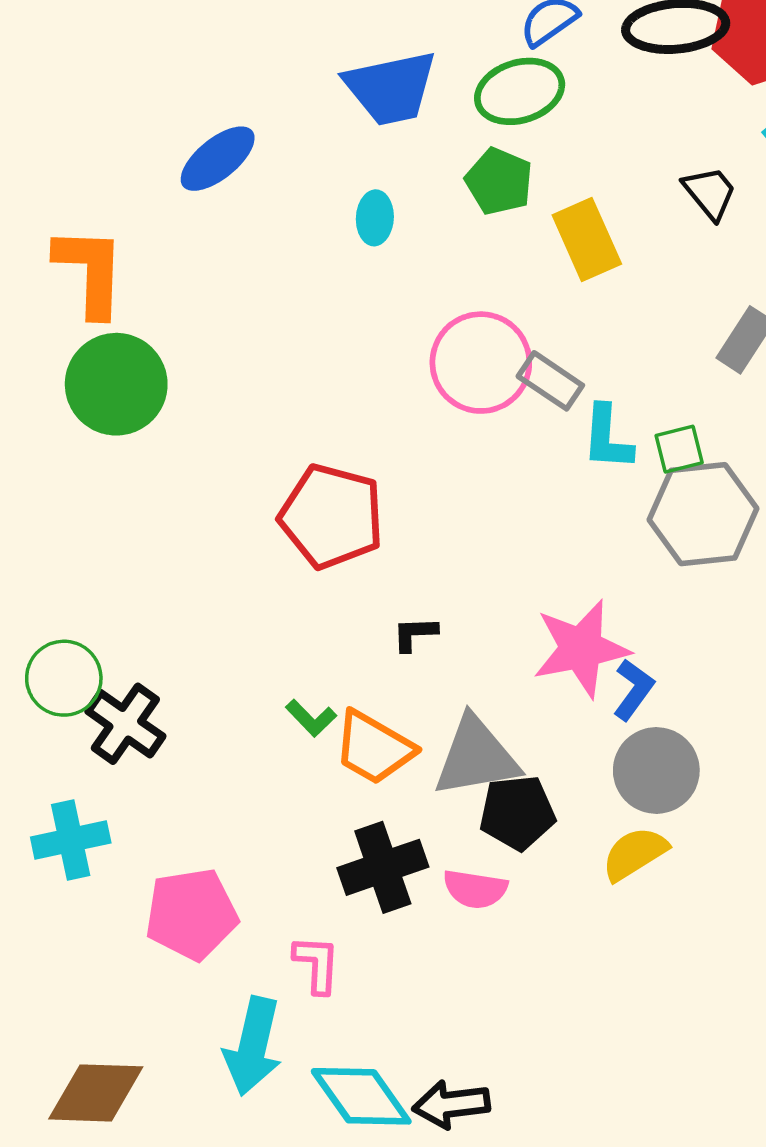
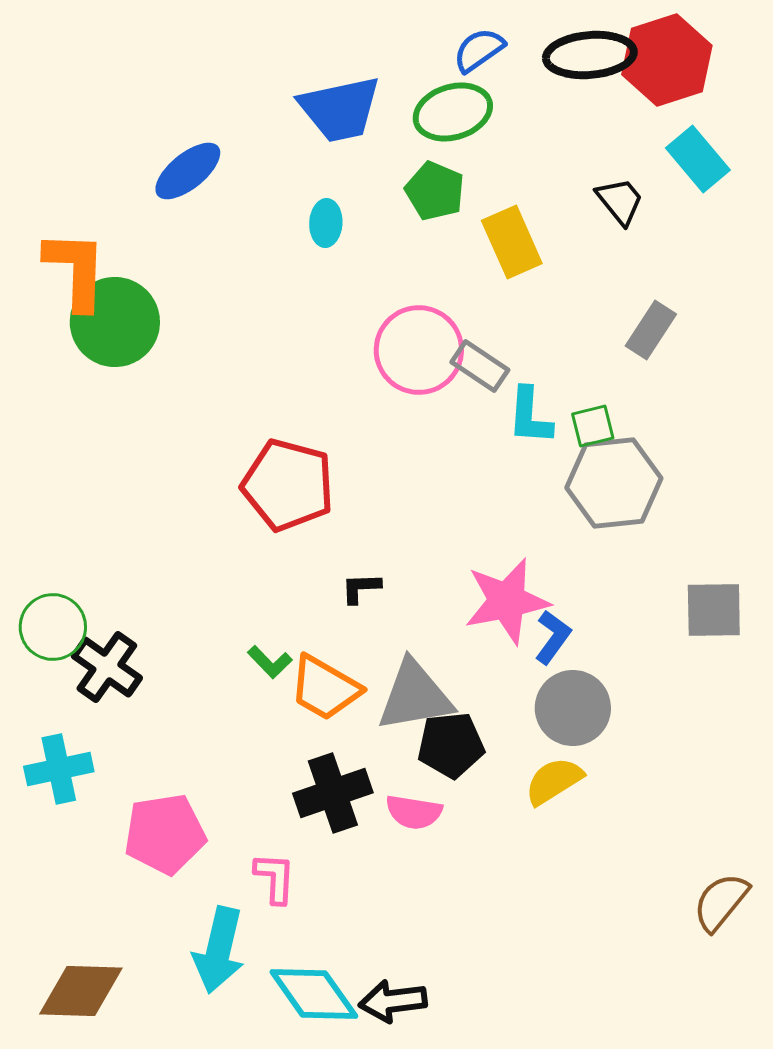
green circle: (116, 384) -> (115, 322), moved

